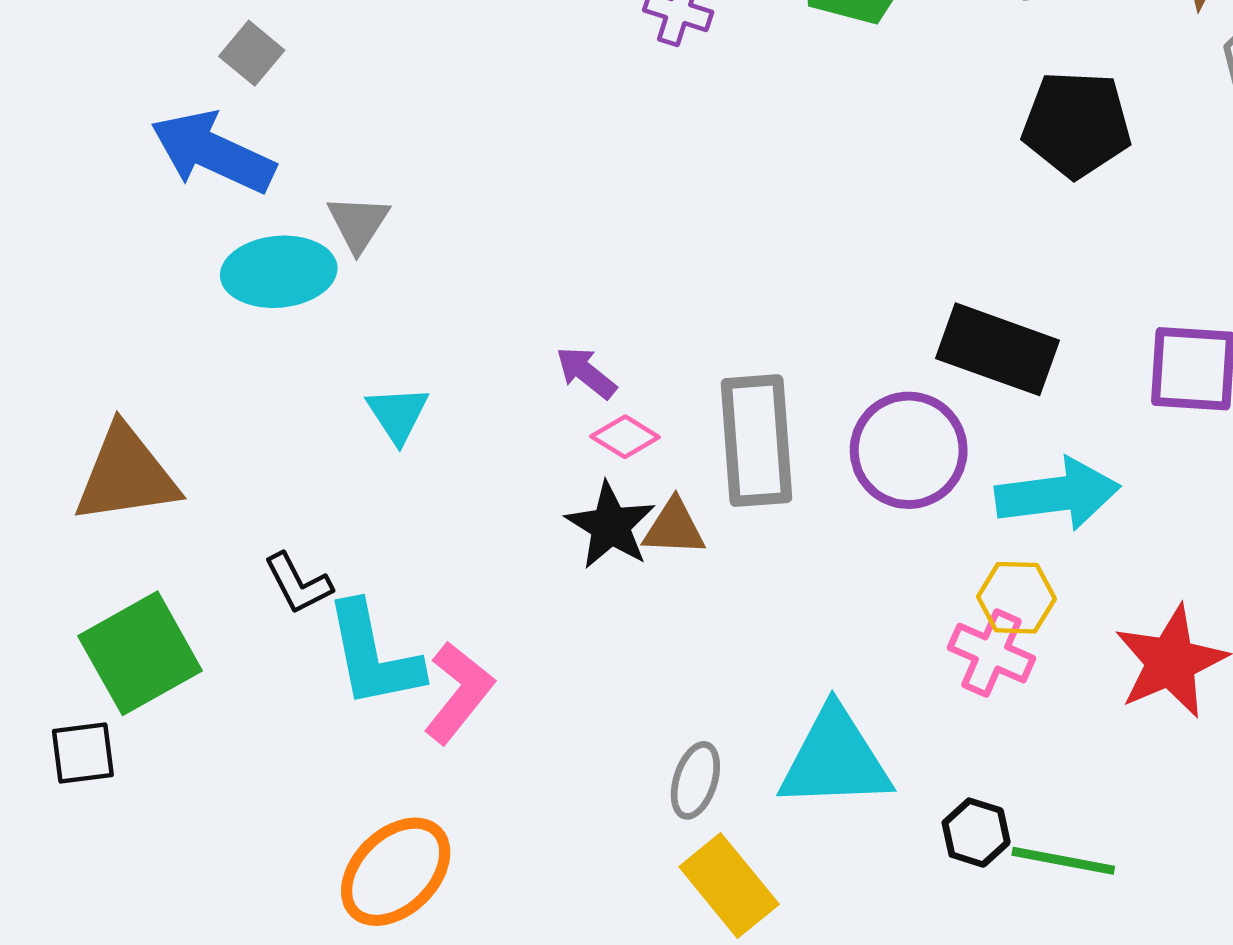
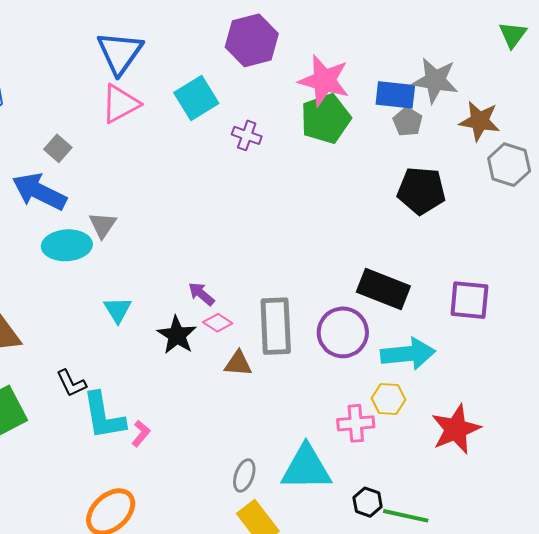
black star: (610, 526) -> (177, 335), moved
pink cross: (992, 653) -> (356, 423), moved, turned -30
pink L-shape: (459, 693) -> (141, 434), size x0.6

